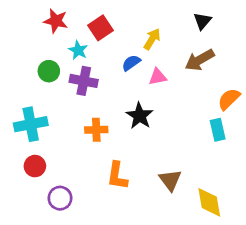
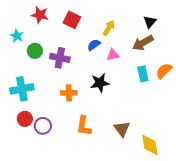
black triangle: (202, 21) -> (150, 22), moved
red square: (100, 28) -> (72, 20), turned -30
cyan star: (78, 50) -> (17, 36), moved
black star: (140, 116) -> (100, 83), turned 30
cyan rectangle: (218, 130) -> (143, 74), moved
purple circle: (60, 198) -> (43, 126), moved

